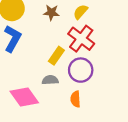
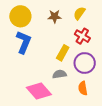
red cross: (81, 39) -> (82, 36), size x0.7

